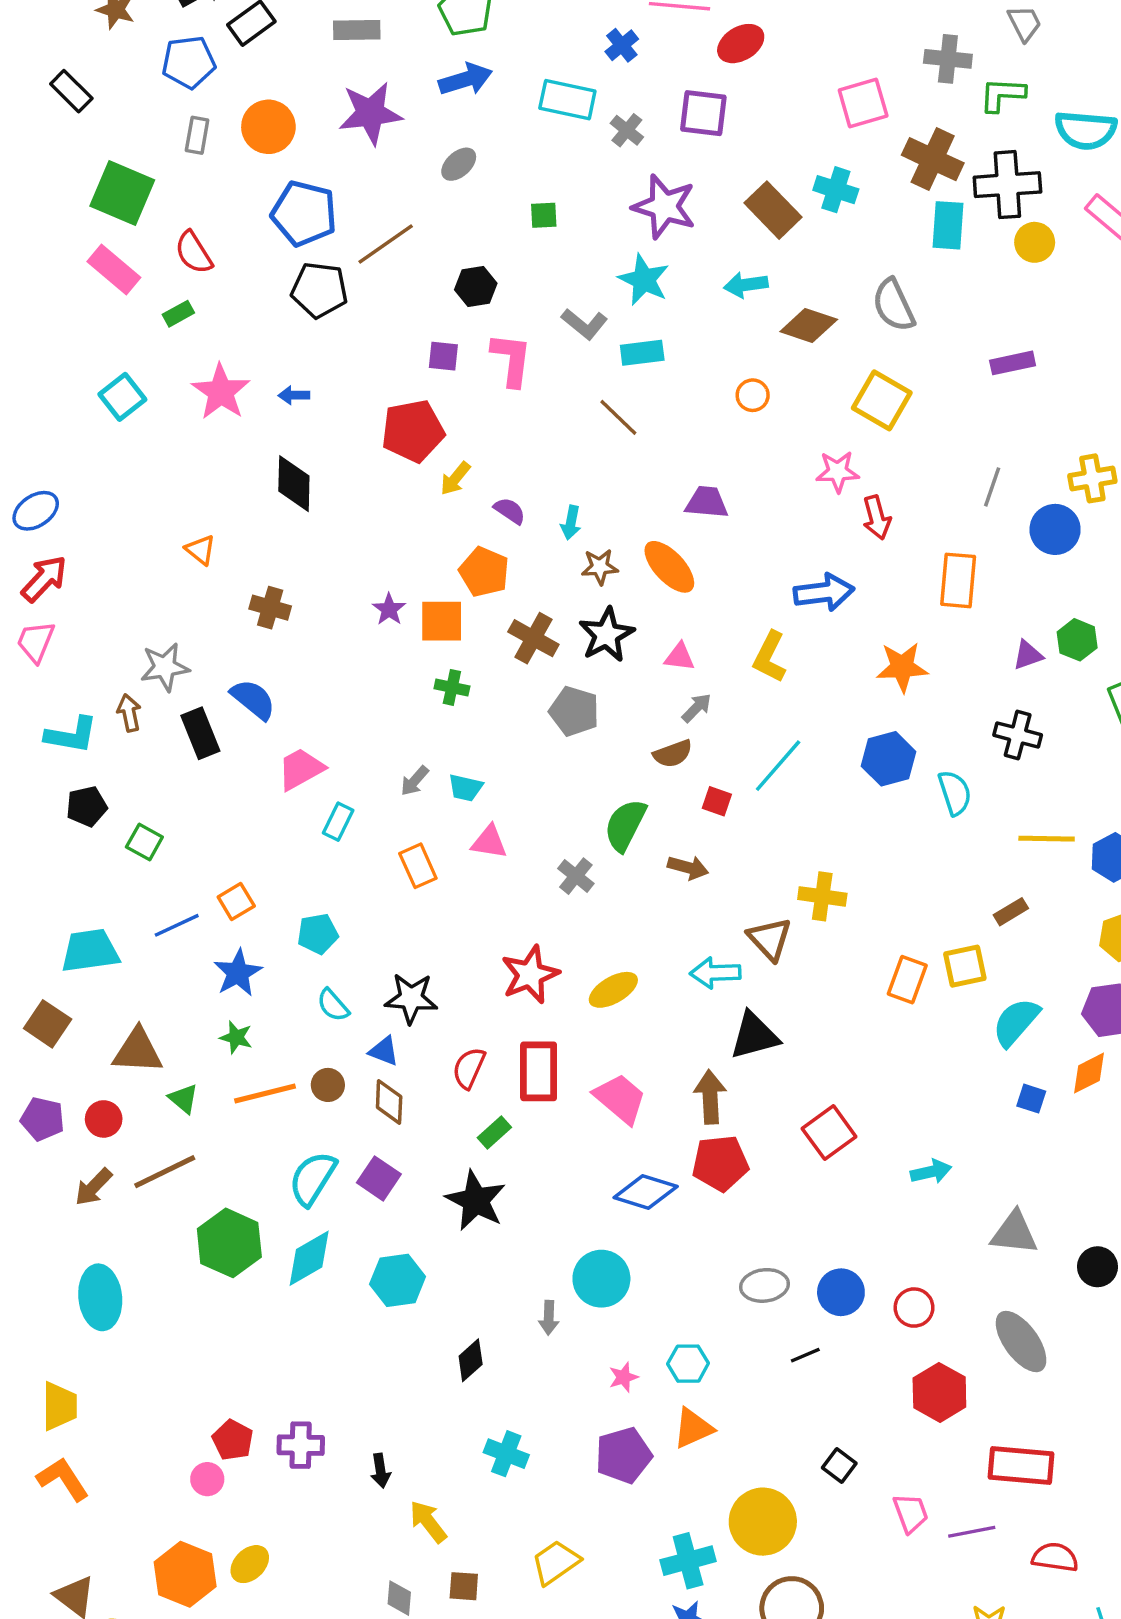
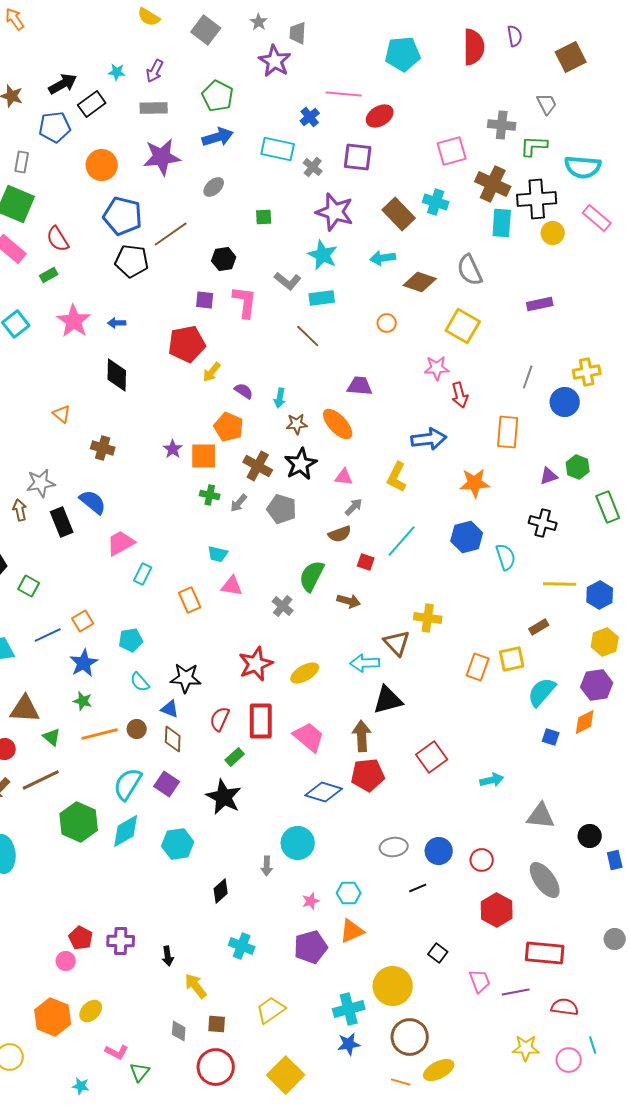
gray rectangle: (197, 135) -> (22, 162), moved
gray arrow: (415, 781) -> (239, 503), moved

